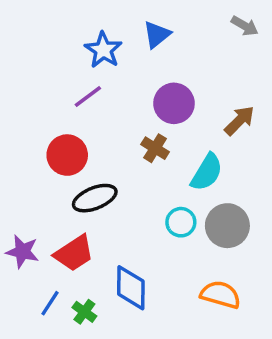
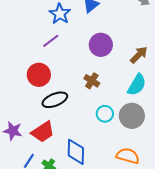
brown cross: (155, 148) -> (92, 81), moved
cyan semicircle: (207, 172) -> (137, 85), moved

